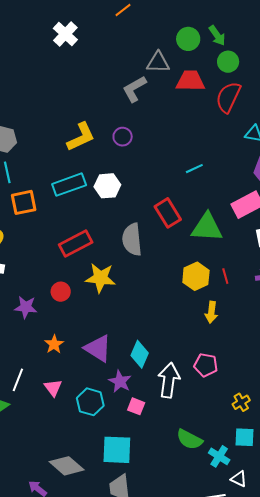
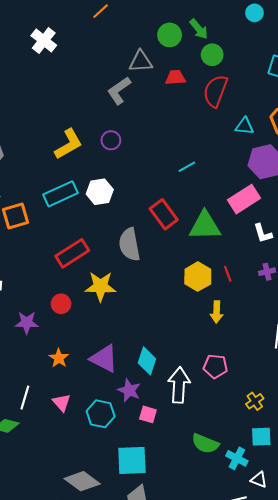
red trapezoid: (190, 81) -> (175, 78), size x0.7

